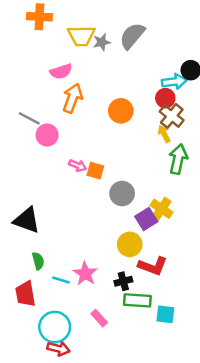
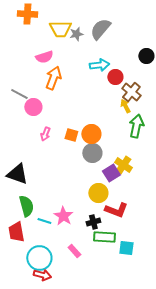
cyan arrow: (174, 82) -> (99, 65), moved
red circle: (165, 98) -> (115, 77), moved
orange circle: (121, 111) -> (91, 134), moved
pink arrow: (78, 166) -> (45, 134), moved, turned 88
green semicircle: (38, 261) -> (26, 206), size x1.5

